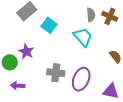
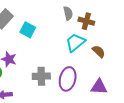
brown cross: (110, 16) -> (86, 21), moved
cyan trapezoid: (83, 37) -> (75, 43), moved, turned -80

